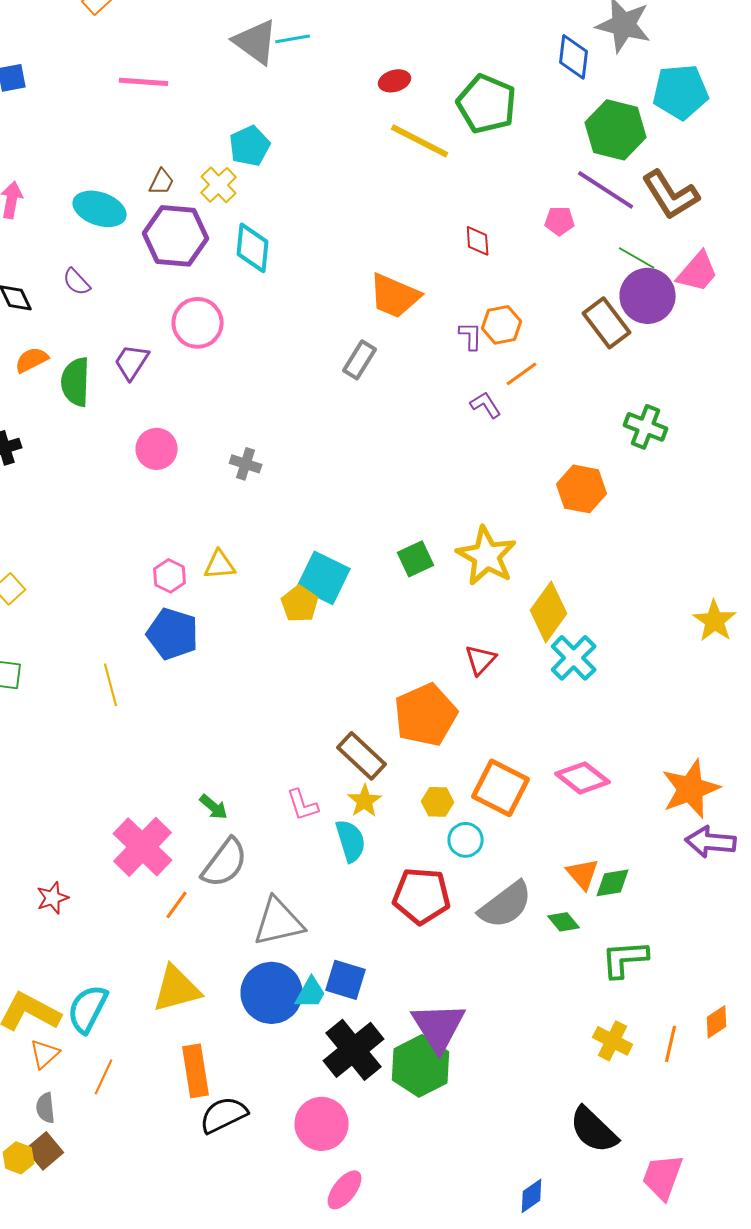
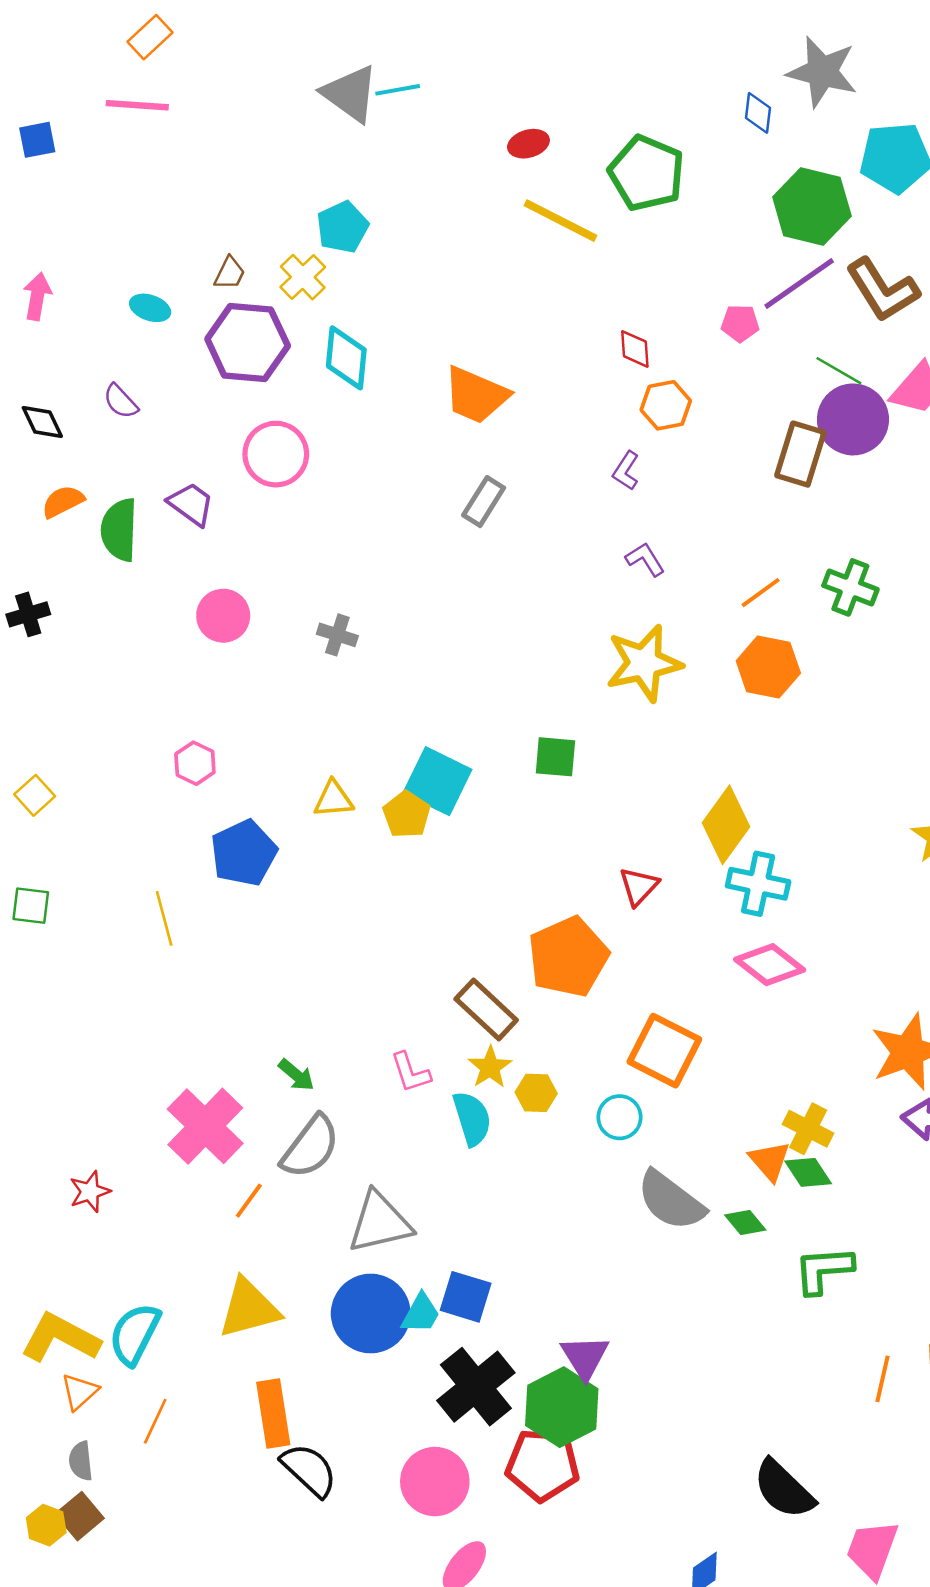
blue diamond: (574, 57) -> (758, 113), size x0.7
pink line: (144, 82) -> (137, 105), moved
purple line: (606, 190) -> (799, 283), turned -68
cyan ellipse: (100, 209) -> (150, 308), size x0.6
orange trapezoid: (395, 296) -> (476, 395), moved
brown rectangle: (607, 323) -> (800, 454), turned 54
orange hexagon: (502, 325) -> (666, 405), moved
purple L-shape: (471, 336) -> (626, 471), turned -148
purple trapezoid: (132, 362) -> (191, 504), turned 93
orange line: (522, 374) -> (761, 593), moved
yellow star: (487, 556) -> (644, 663), moved, turned 30
green square: (416, 559) -> (555, 757), turned 30
yellow triangle: (220, 565) -> (333, 799), moved
pink hexagon: (170, 576) -> (195, 763), moved
blue pentagon: (173, 634) -> (244, 853), turned 30
cyan cross: (574, 658) -> (758, 884), turned -33
pink diamond: (583, 778) -> (770, 965), moved
yellow hexagon: (438, 802) -> (536, 1093), moved
green diamond: (613, 883) -> (808, 1172), turned 66
red pentagon: (422, 896) -> (543, 1465), moved
gray semicircle: (506, 905) -> (671, 1201), turned 74
purple triangle: (439, 1027) -> (585, 1357), size x0.7
yellow cross: (613, 1041) -> (808, 1129), moved
black semicircle: (224, 1115) -> (309, 1470), turned 69

